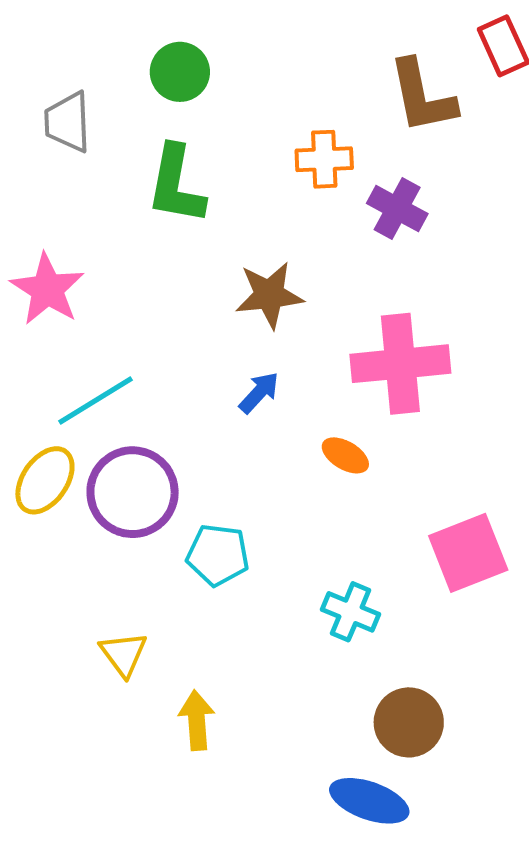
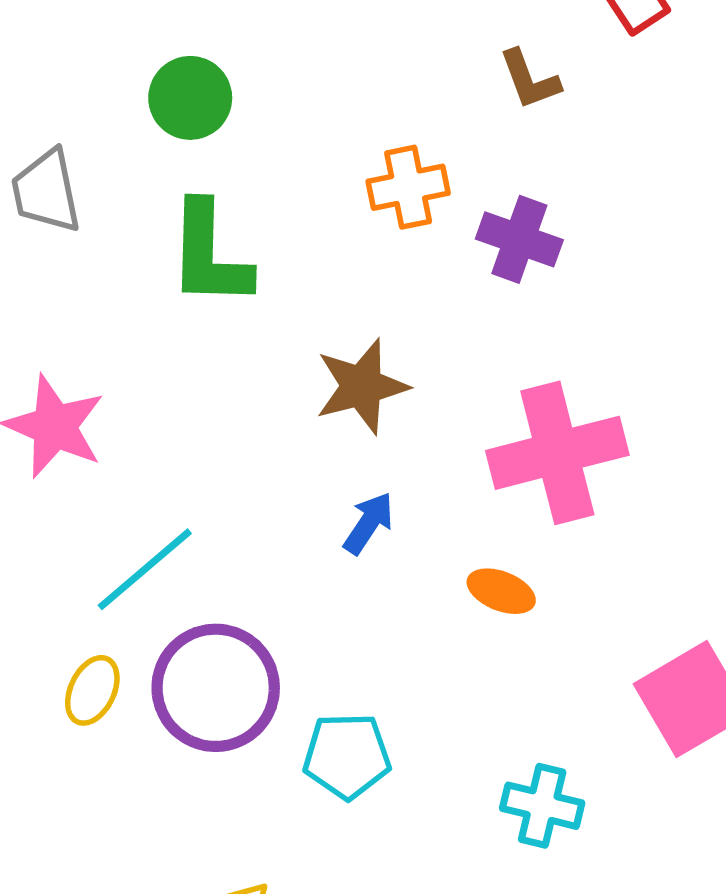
brown L-shape: (422, 96) -> (530, 80), size x0.6
yellow ellipse: (45, 480) -> (92, 690), size x0.7

